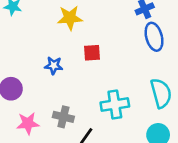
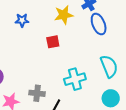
yellow star: (70, 18) -> (64, 15), moved
blue star: (54, 66) -> (22, 20), moved

